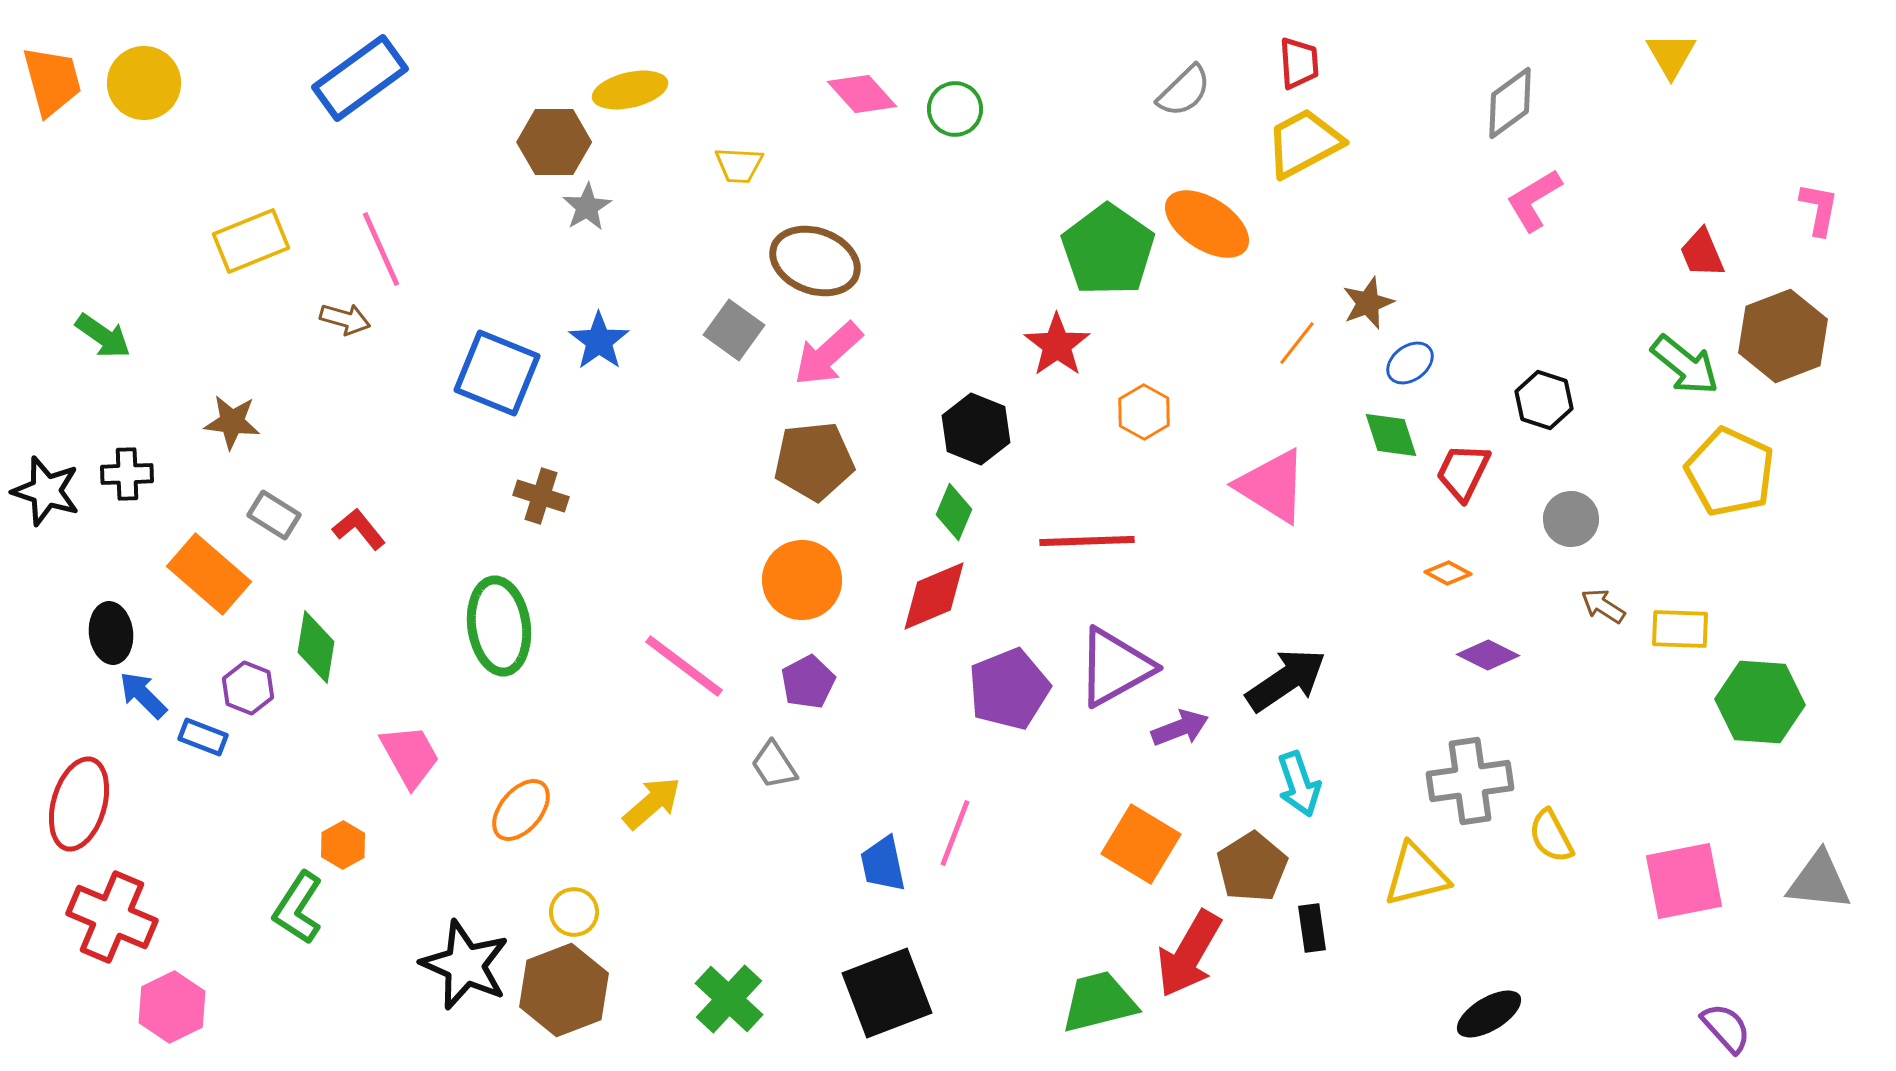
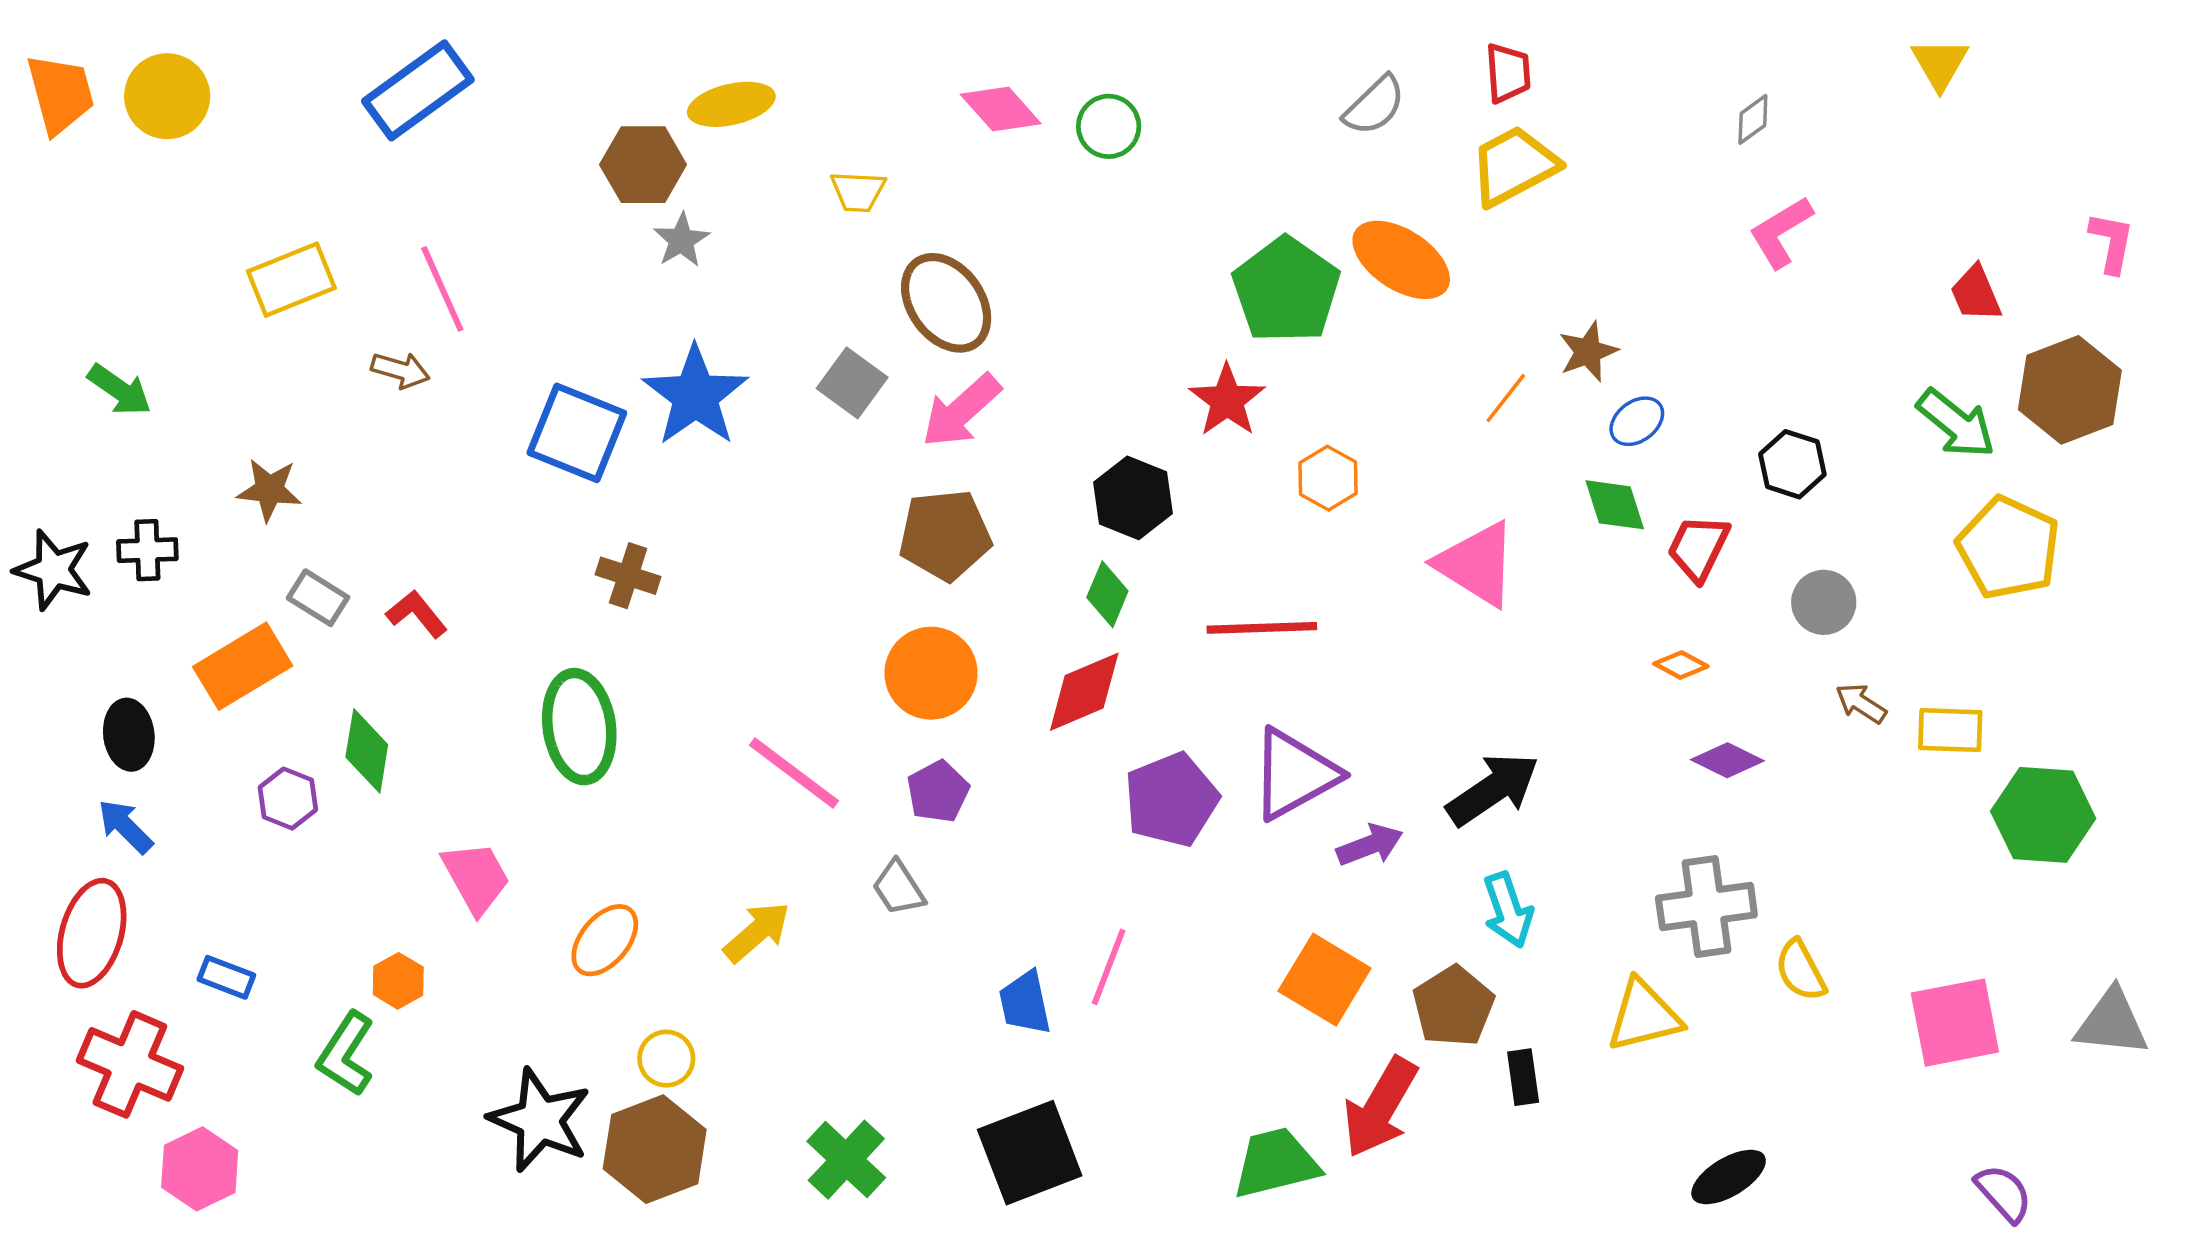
gray diamond: (1510, 103) -> (1753, 119), size x0.6
brown ellipse: (815, 261) -> (946, 303), turned 34
blue star: (599, 341) -> (695, 396), size x1.5
orange rectangle: (209, 574) -> (243, 666), turned -72
blue arrow: (143, 695) -> (125, 826), moved
blue rectangle: (203, 737) -> (226, 977), moved

